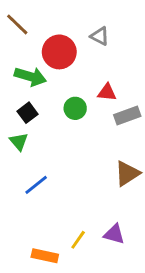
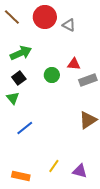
red circle: (59, 52) -> (45, 17), moved
green arrow: (30, 77) -> (21, 53), turned -40
purple triangle: (114, 234) -> (80, 171), moved
orange rectangle: (45, 256) -> (21, 176), moved

